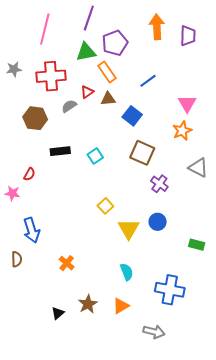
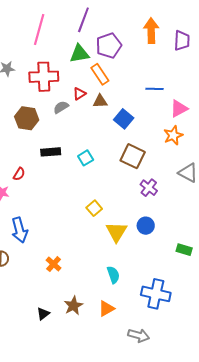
blue line: (148, 81) -> (155, 89), moved, turned 36
pink triangle: (187, 104) -> (179, 108), turned 30

